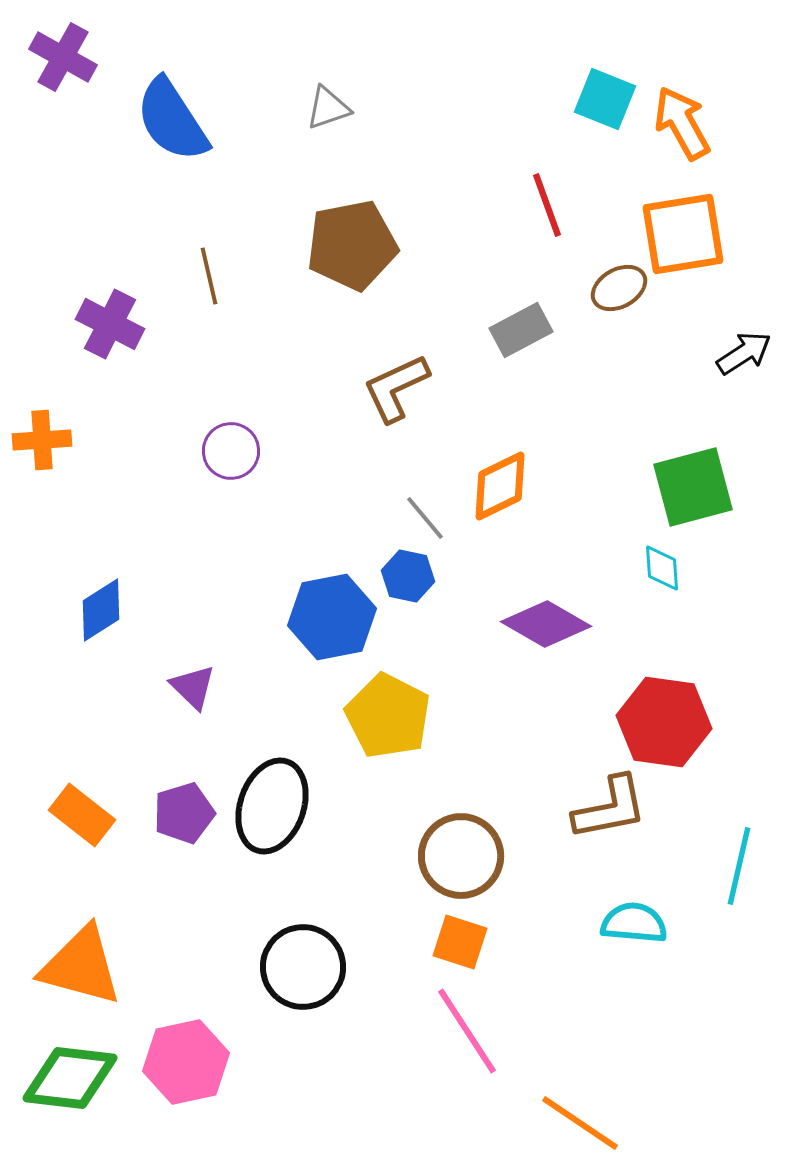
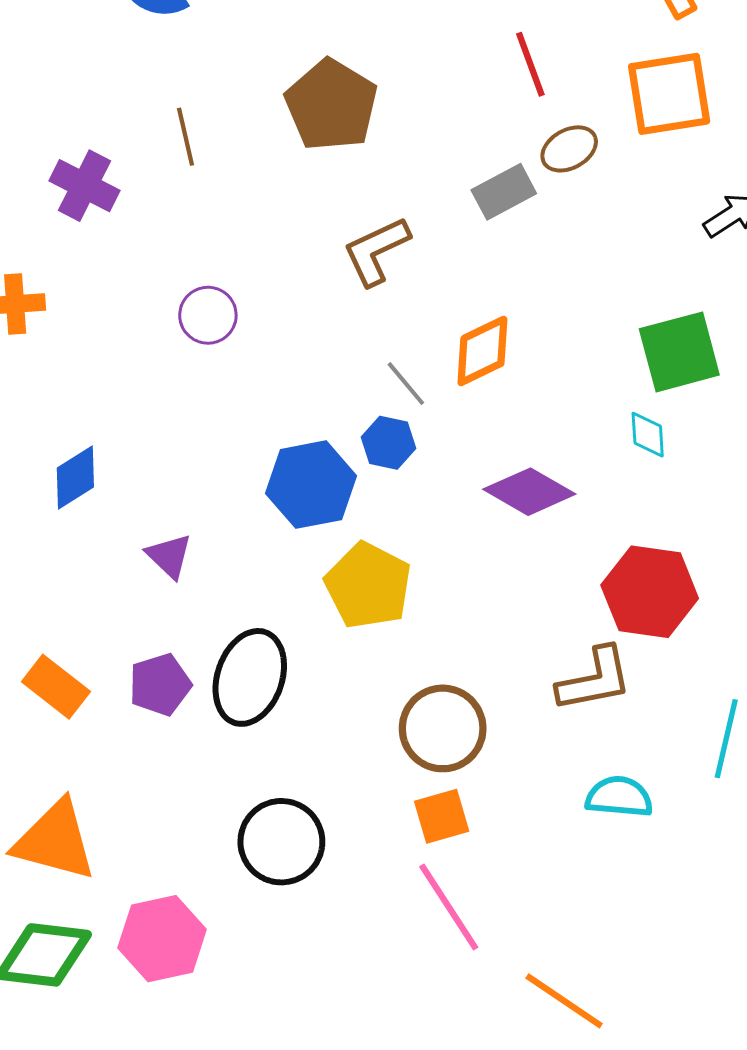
brown pentagon: (352, 245) -> (331, 105), turned -30
brown ellipse: (619, 288) -> (569, 149), moved
orange square: (460, 942) -> (442, 816), turned -34

